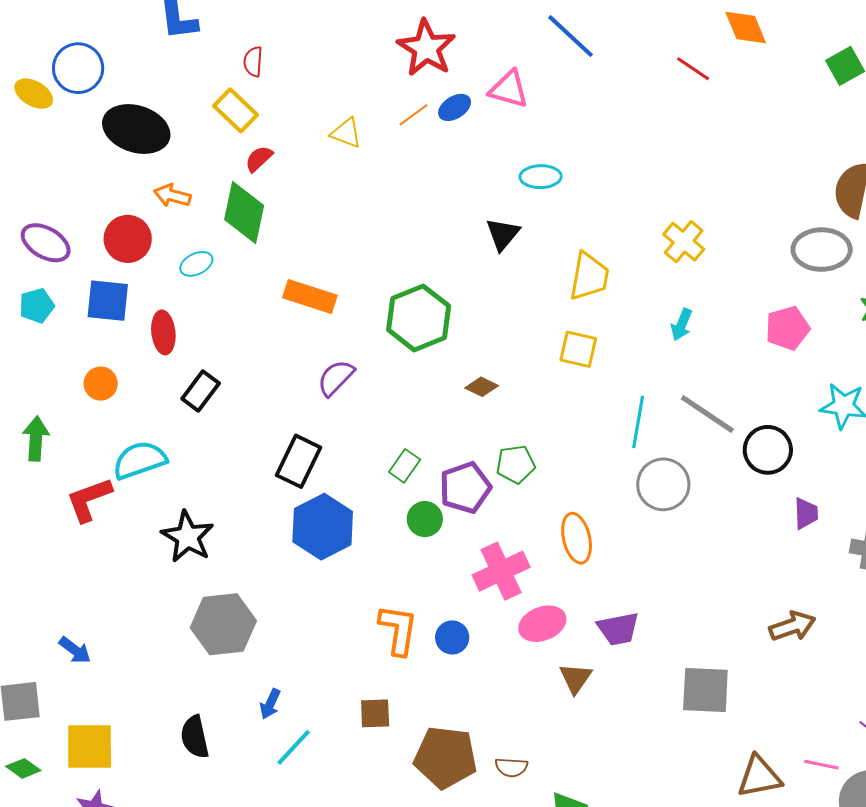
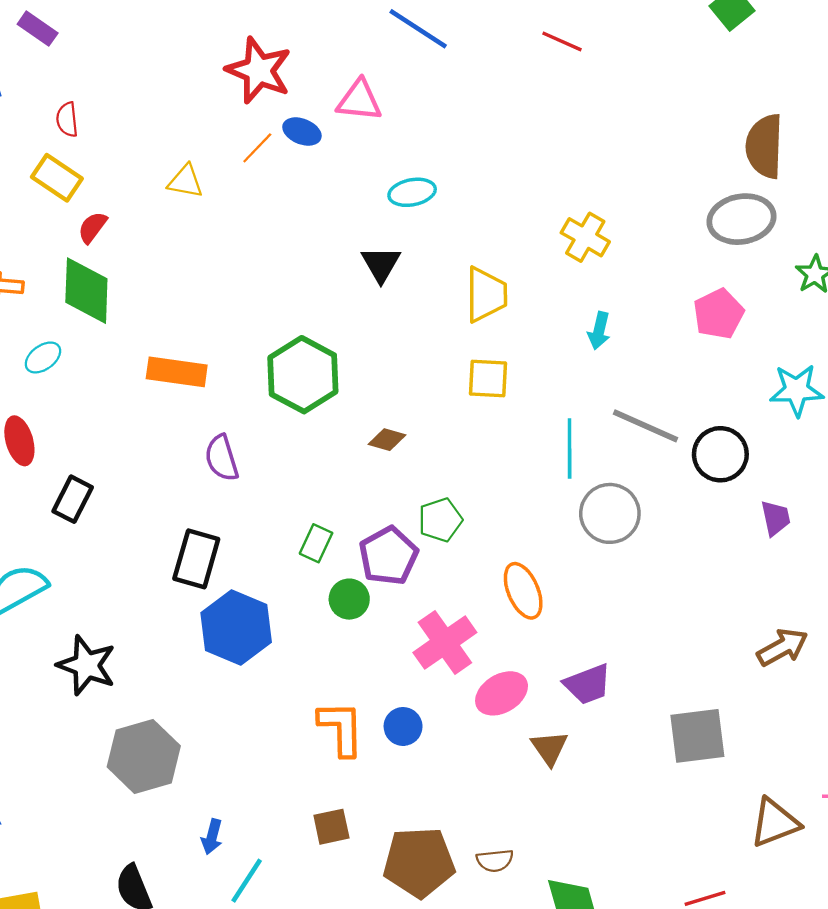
blue ellipse: (455, 107) -> (302, 132), turned 64
purple semicircle: (336, 378) -> (222, 458), turned -51

